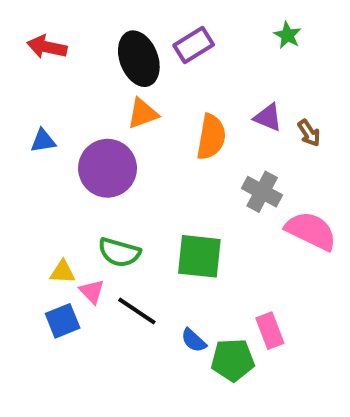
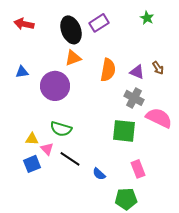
purple triangle: (268, 117) -> (137, 72), moved
green square: (199, 256) -> (124, 131), moved
green pentagon: (233, 360) -> (126, 199), moved

